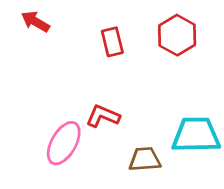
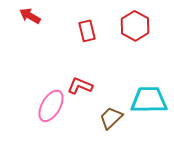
brown trapezoid: (145, 159) -> (111, 118), turned -40

